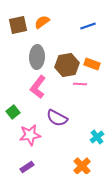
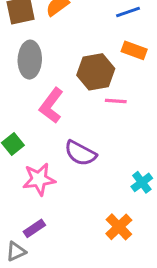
gray ellipse: (37, 57) -> (30, 60), moved
orange rectangle: (92, 64) -> (134, 50), moved

